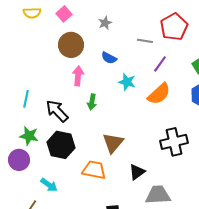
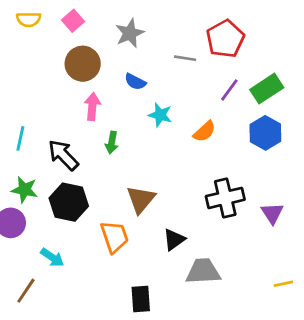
gray star: (105, 23) -> (130, 33), size x1.5
purple line: (160, 64) -> (229, 90), moved
orange semicircle: (159, 94) -> (204, 132), size x0.7
orange trapezoid: (94, 170) -> (114, 237), turned 60

